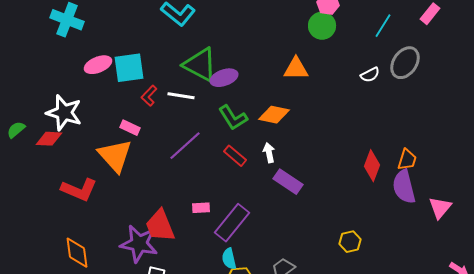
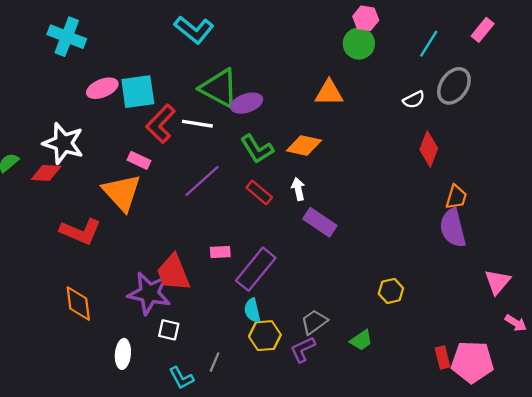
red L-shape: (149, 96) -> (161, 124), size x1.6
red diamond: (372, 166) -> (429, 149), moved
pink triangle: (440, 208) -> (497, 282), moved

